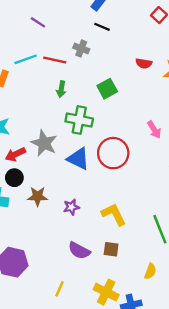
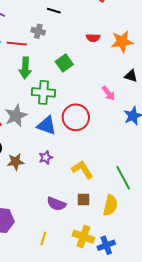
green arrow: (61, 89) -> (25, 68), size x1.5
gray star: (44, 143) -> (16, 116), turned 30
purple star: (71, 207) -> (46, 158), moved
yellow semicircle: (150, 271) -> (110, 205), moved, size x1.5

